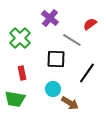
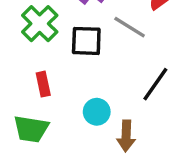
black square: (56, 59) -> (86, 41), moved
brown arrow: (70, 103) -> (126, 136), turned 60

